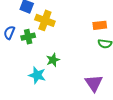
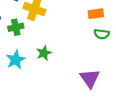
cyan star: (37, 75) -> (16, 60), moved, turned 30

